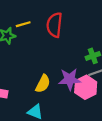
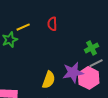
red semicircle: (55, 25) -> (52, 24), size x0.6

